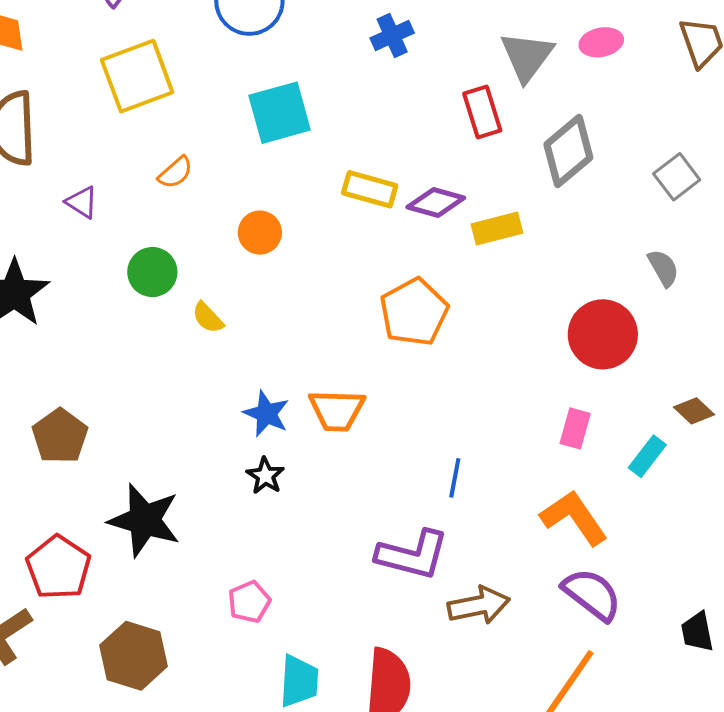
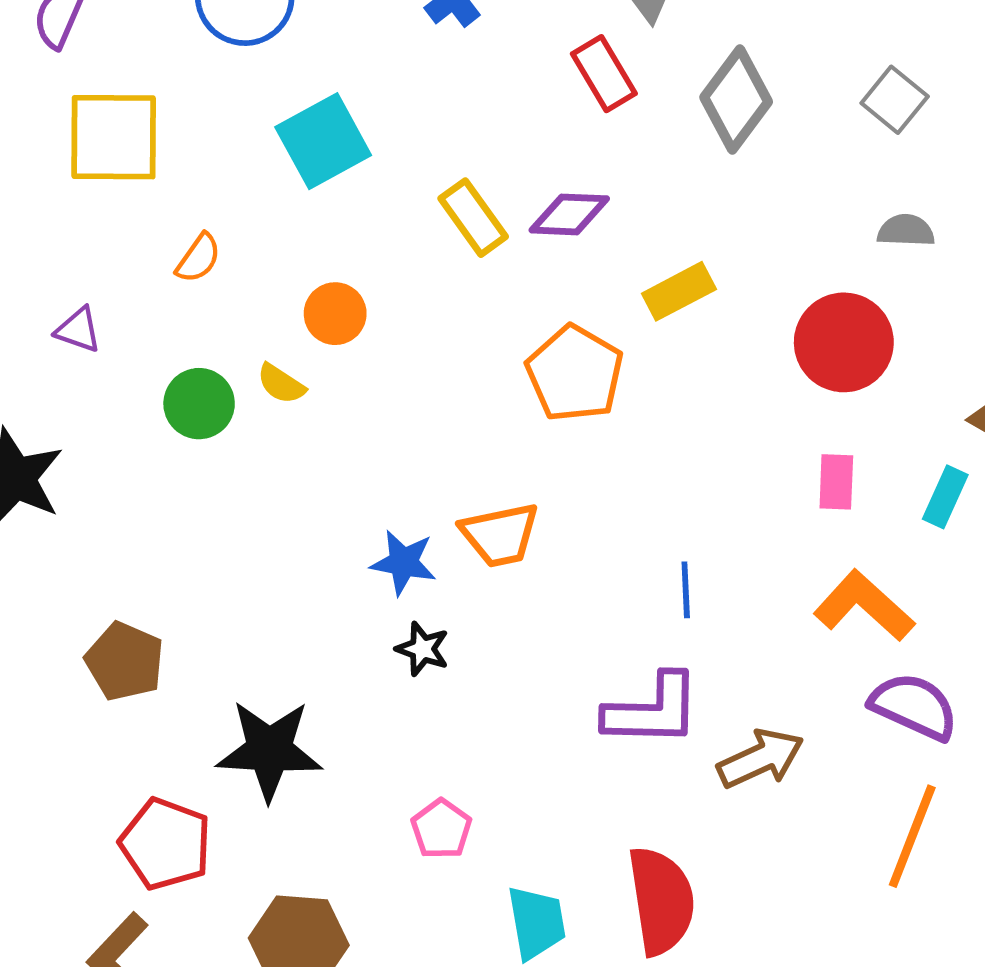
yellow square: (137, 76) -> (114, 137), turned 34
yellow rectangle: (370, 189) -> (473, 218), turned 52
yellow rectangle: (497, 229) -> (679, 291), moved
gray semicircle: (663, 268) -> (906, 231), turned -45
yellow semicircle: (208, 318) -> (281, 384), moved

